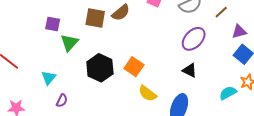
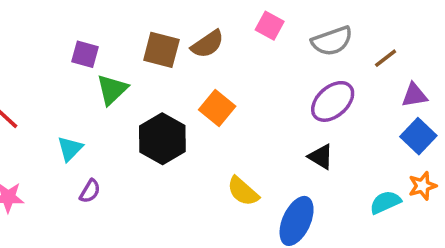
orange square: (134, 67) -> (217, 108), moved

